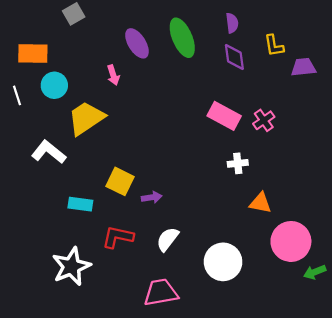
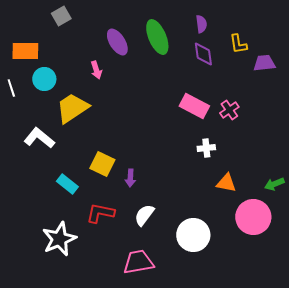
purple arrow: (152, 197) -> (130, 178), turned 102
cyan rectangle: (80, 204) -> (67, 184), turned 30
green arrow: (315, 272) -> (274, 184), moved

